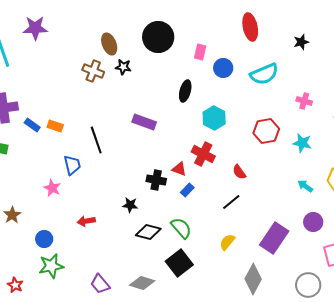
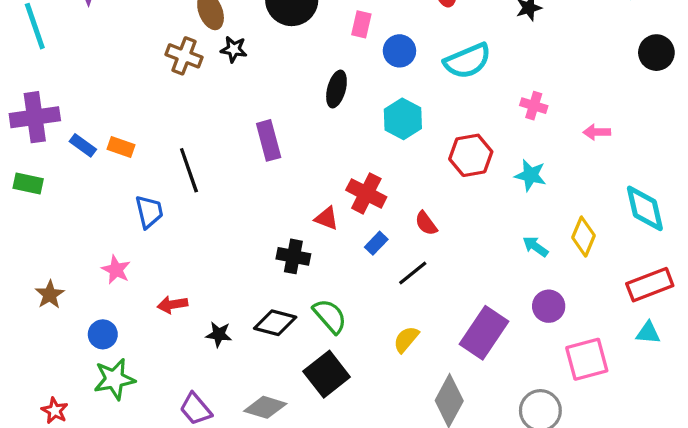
cyan hexagon: (214, 118) -> (403, 119), moved
purple rectangle: (144, 122) -> (269, 140), turned 55
black cross: (156, 180) -> (293, 256), moved
pink star: (52, 188) -> (116, 270), moved
blue rectangle: (187, 190) -> (376, 243), moved
black star: (130, 205) -> (219, 334), moved

